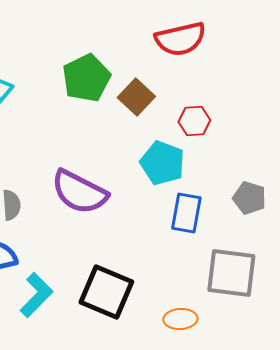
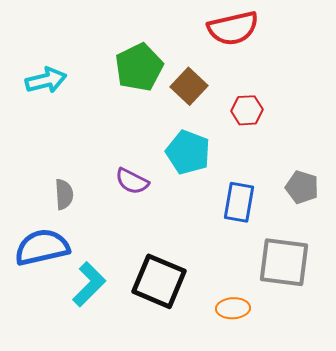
cyan pentagon: (162, 163) -> (188, 152), moved
purple semicircle: (79, 192) -> (132, 181), size x0.6

